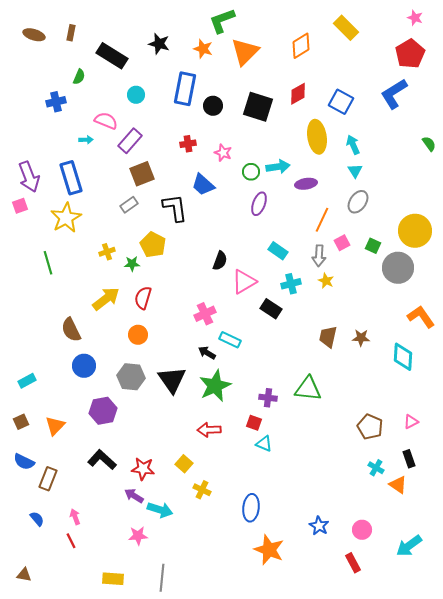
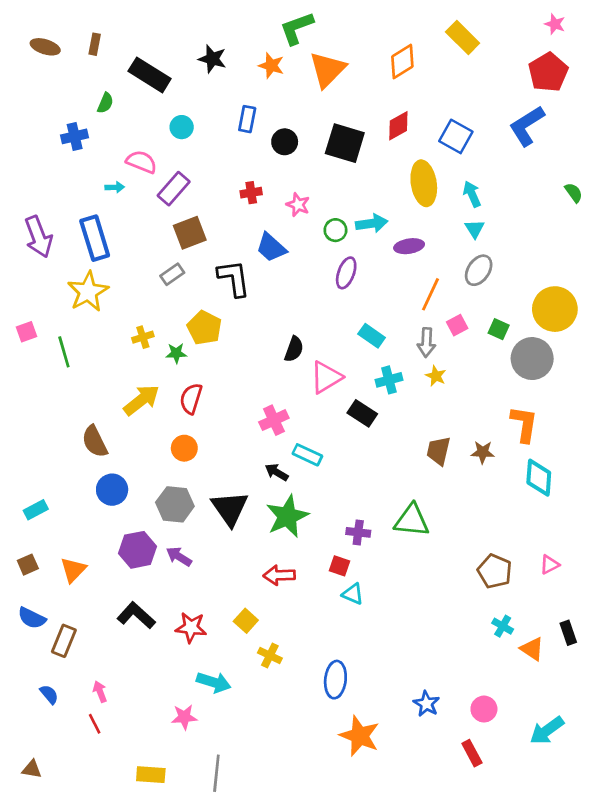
blue rectangle: (185, 89) -> (247, 119), size x0.6
pink square: (20, 206) -> (26, 332), moved
orange L-shape: (421, 317) -> (524, 424), moved, turned 44
black rectangle: (409, 459) -> (568, 633), moved
purple arrow: (134, 496) -> (179, 557), moved

